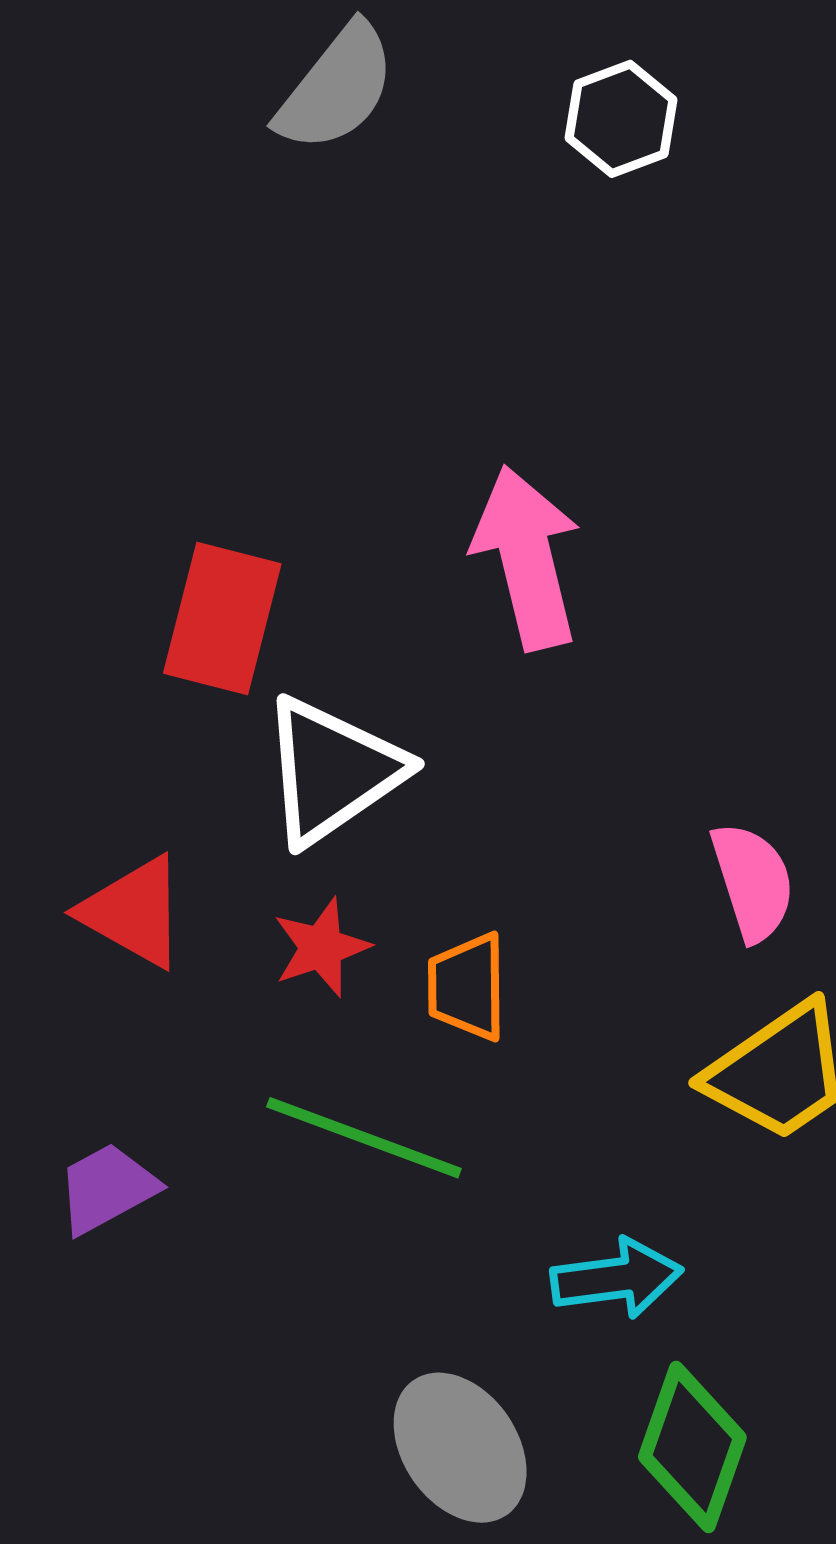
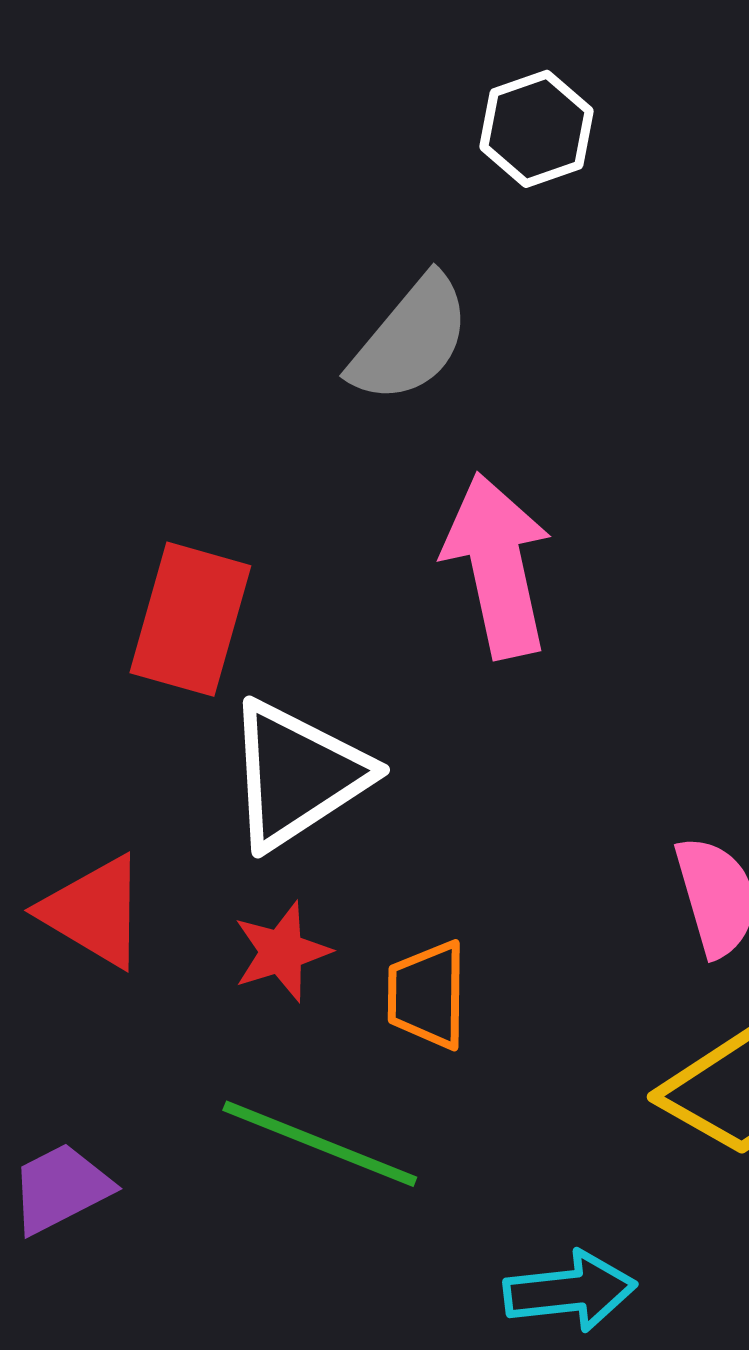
gray semicircle: (336, 88) -> (410, 339), moved
white hexagon: (621, 119) -> (537, 129), moved

